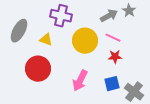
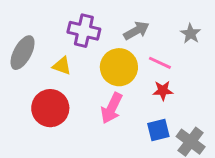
gray star: (129, 11) -> (191, 34), moved
gray arrow: (109, 16) -> (136, 31), moved
pink arrow: (80, 81) -> (112, 108), moved

